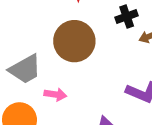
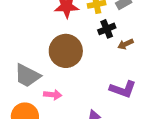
gray trapezoid: (25, 69) -> (27, 76), turned 60

